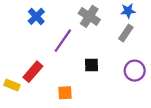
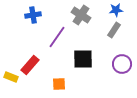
blue cross: (36, 16) -> (33, 15), turned 35
black square: (92, 65) -> (83, 59), size x1.5

